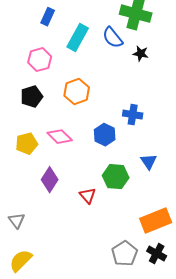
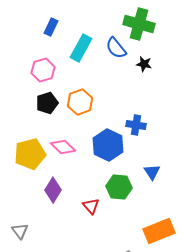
black pentagon: (32, 97) -> (47, 103), moved
blue hexagon: (105, 135) -> (108, 145), size x1.4
yellow pentagon: (27, 144) -> (30, 154), size x1.4

